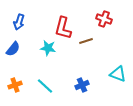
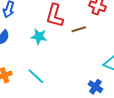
blue cross: (82, 85) -> (95, 87), moved, turned -32

